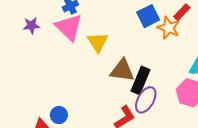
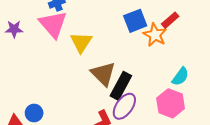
purple star: (31, 26) -> (14, 29), moved
brown triangle: (122, 70) -> (103, 74), turned 32

